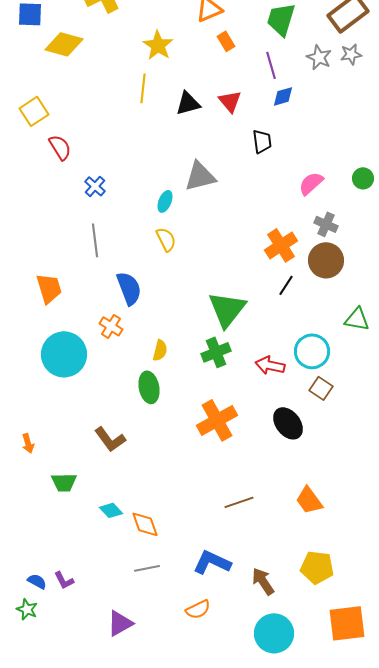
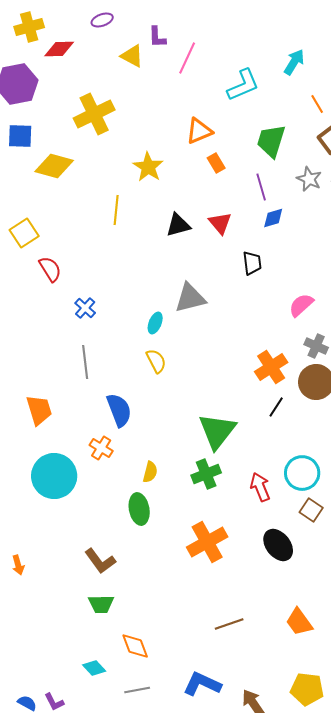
yellow line: (143, 88) -> (116, 210), moved
red arrow: (270, 365) -> (260, 487), turned 56
green trapezoid: (64, 482) -> (101, 604), moved
cyan diamond: (111, 510) -> (94, 668), moved

